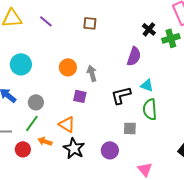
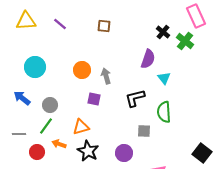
green cross: (171, 38) -> (185, 41), turned -36
cyan triangle: (147, 85) -> (164, 78), moved, turned 32
orange triangle: (67, 124) -> (81, 127), turned -48

